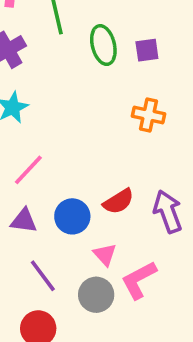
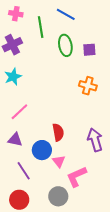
red semicircle: (119, 201) -> (58, 132), moved, turned -72
blue circle: (72, 216) -> (42, 150), moved
gray circle: (96, 295) -> (58, 196), moved

